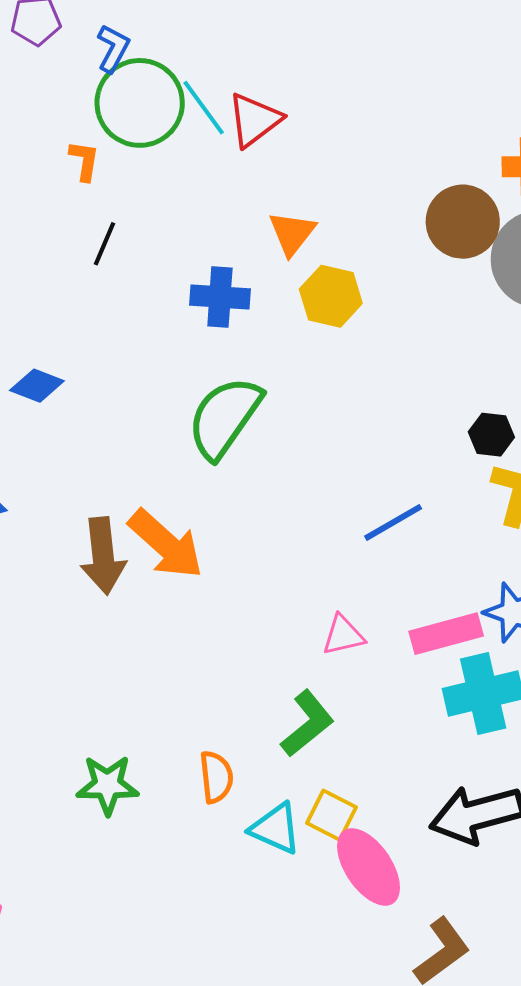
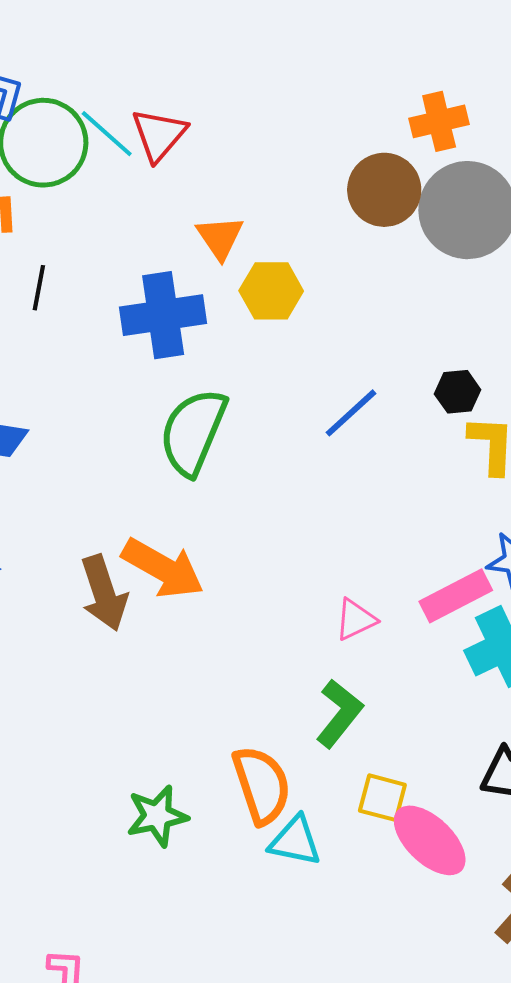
blue cross: (220, 297) -> (163, 315), size x1.4
blue line: (393, 522) -> (351, 413), moved
orange semicircle: (216, 777) -> (262, 785), size x1.5
cyan triangle: (275, 828) -> (295, 841), moved

